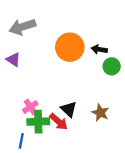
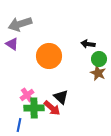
orange circle: (70, 47) -> (49, 56), moved
purple triangle: (13, 60) -> (12, 44), moved
brown star: (100, 113) -> (98, 73), moved

